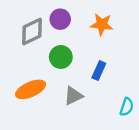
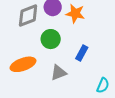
orange star: (102, 24) -> (75, 14), moved

